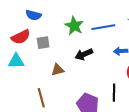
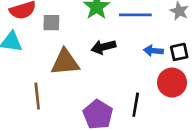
brown triangle: (58, 70) -> (65, 62), size x1.6

